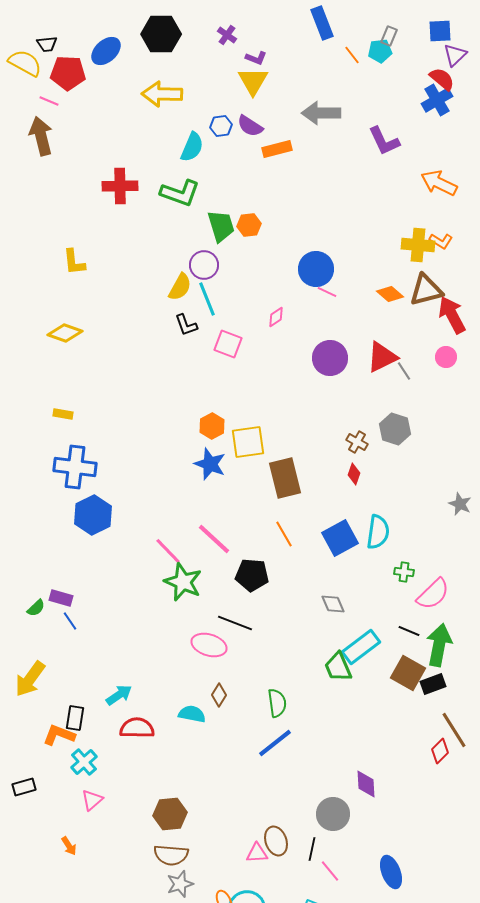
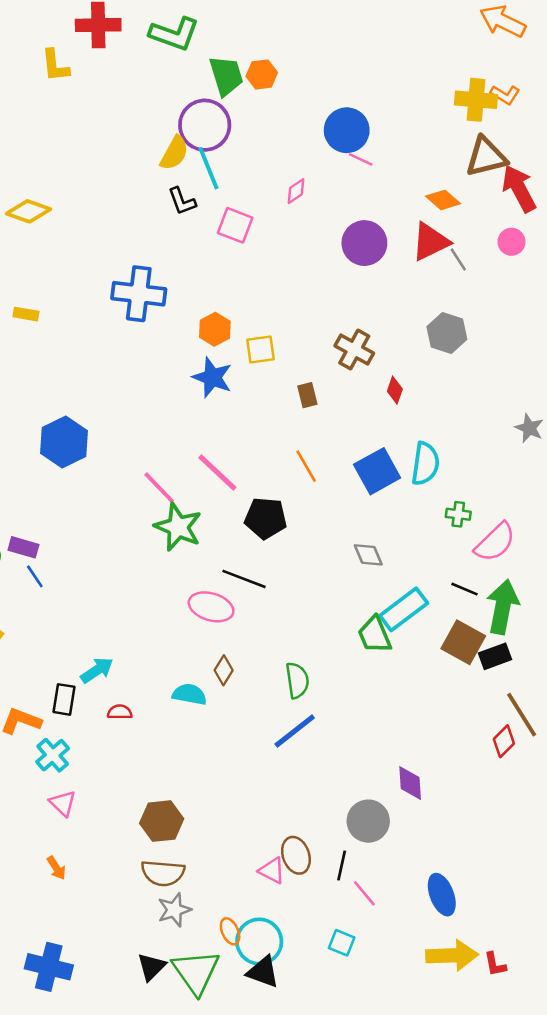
yellow L-shape: (74, 262) -> (55, 66), moved
purple circle: (204, 265) -> (205, 125), size x1.4
orange diamond: (390, 294) -> (443, 200), moved
yellow square: (248, 442) -> (260, 350), size x0.7
brown cross: (357, 442) -> (354, 350), moved, size x1.4
blue cross: (75, 467) -> (139, 294), moved
brown rectangle: (285, 478) -> (307, 395), size x0.5
black rectangle: (75, 718) -> (64, 699), moved
red semicircle: (137, 728) -> (120, 712), size x0.6
pink triangle: (92, 800) -> (63, 803), turned -35
orange arrow: (69, 846) -> (56, 868), moved
pink triangle: (257, 853) -> (272, 871), turned 30

